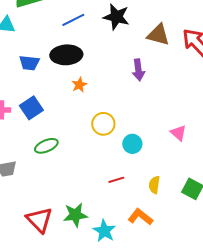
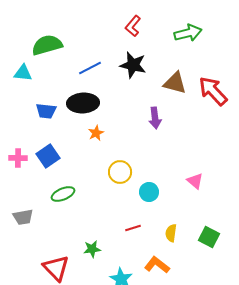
green star: (75, 215) -> (92, 249), moved, size x0.7

